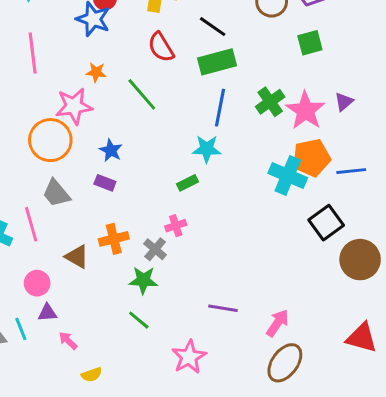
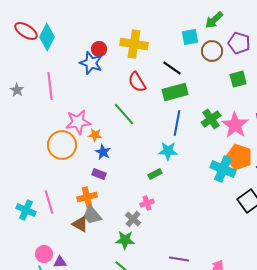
orange star: (96, 72) -> (95, 135), moved
orange pentagon: (311, 158) -> (239, 157), turned 30
gray trapezoid: (56, 193) -> (92, 215), moved
orange cross: (114, 239) -> (87, 197), moved
pink circle: (37, 283) -> (44, 254), moved

